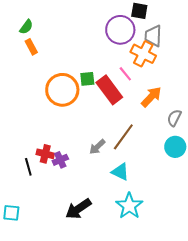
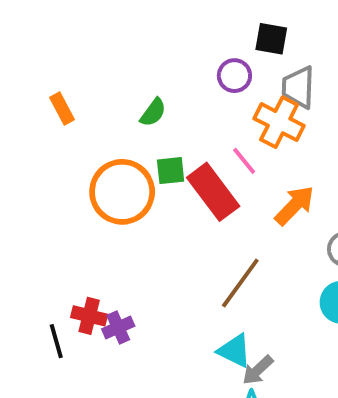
green semicircle: (26, 27) -> (153, 112), moved
purple circle: (120, 30) -> (234, 76), size x0.6
gray arrow: (97, 147) -> (258, 370), moved

